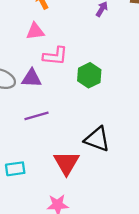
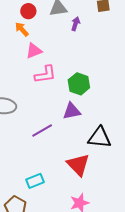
pink triangle: (35, 31) -> (34, 51), moved
purple triangle: (31, 78) -> (72, 111), moved

